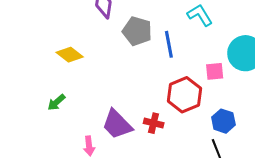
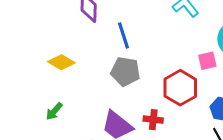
gray pentagon: (137, 31) -> (125, 72), moved
blue line: (169, 44) -> (123, 36), moved

